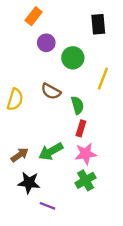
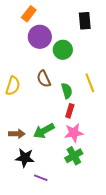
purple circle: (46, 43) -> (40, 37), size x1.5
yellow line: (103, 79) -> (90, 83), moved, turned -42
brown semicircle: (51, 91) -> (44, 79), turned 36
brown arrow: (20, 155) -> (17, 134), turned 35

